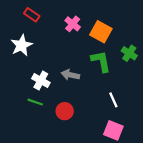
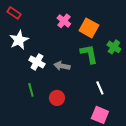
red rectangle: (32, 15) -> (14, 13), moved
white cross: (41, 81) -> (37, 62), moved
green line: (35, 102) -> (31, 90), turned 56

